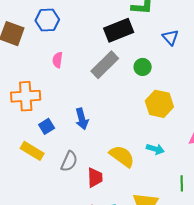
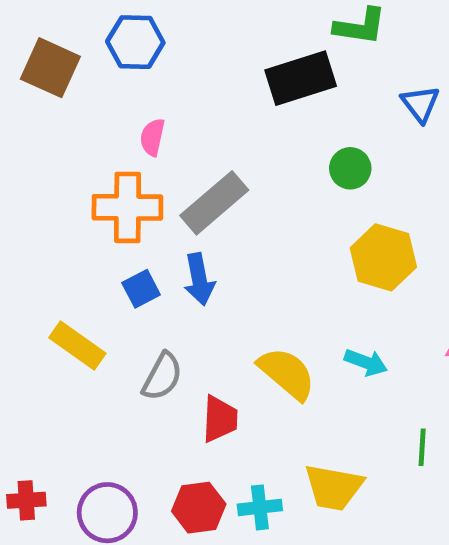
gray rectangle: (105, 65) -> (214, 203), moved
orange cross: (26, 96) -> (127, 207), moved
blue square: (47, 126) -> (141, 289), moved

